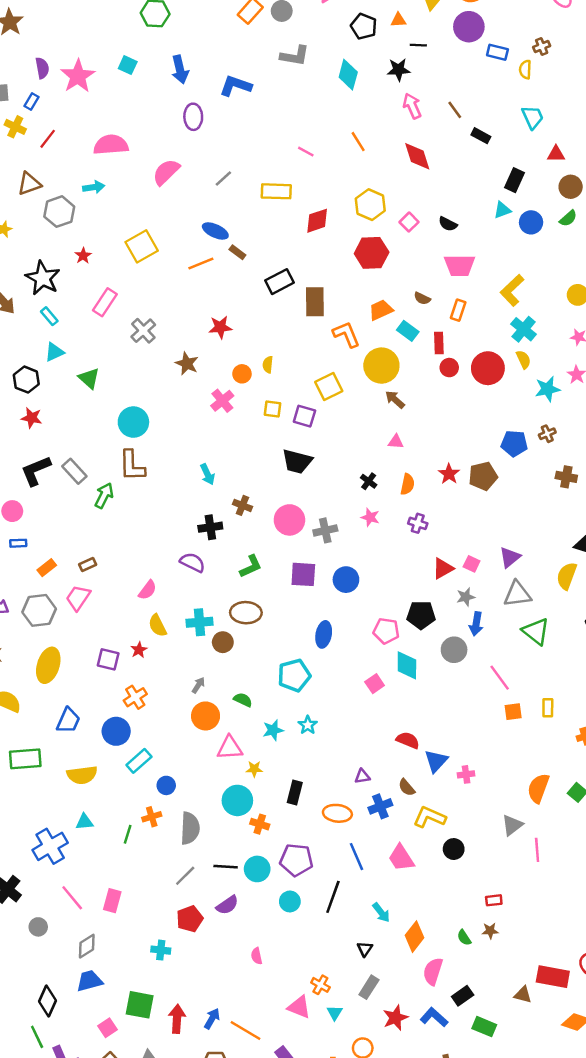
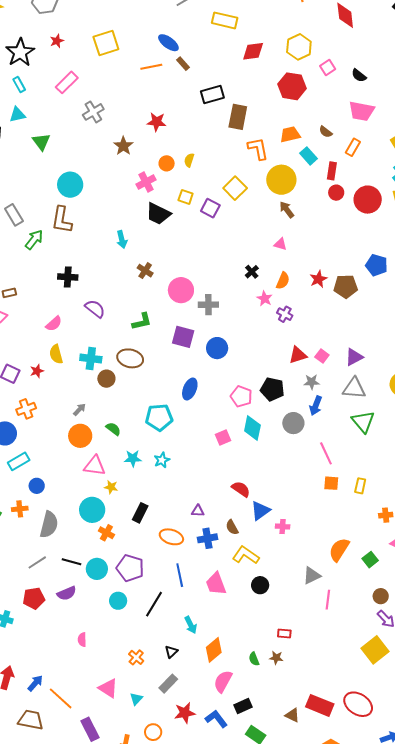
yellow square: (329, 386) -> (235, 188), turned -30
black trapezoid: (297, 461) -> (158, 214), moved
pink star: (370, 517) -> (265, 299), moved
black cross: (210, 527) -> (68, 277), moved
orange cross: (320, 985) -> (136, 657), moved

